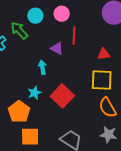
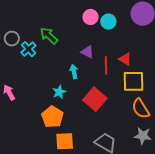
cyan circle: (35, 16) -> (108, 22), moved
red line: (74, 36) -> (106, 65), moved
red triangle: (104, 54) -> (125, 59), moved, turned 40
cyan star: (34, 93) -> (59, 92), moved

